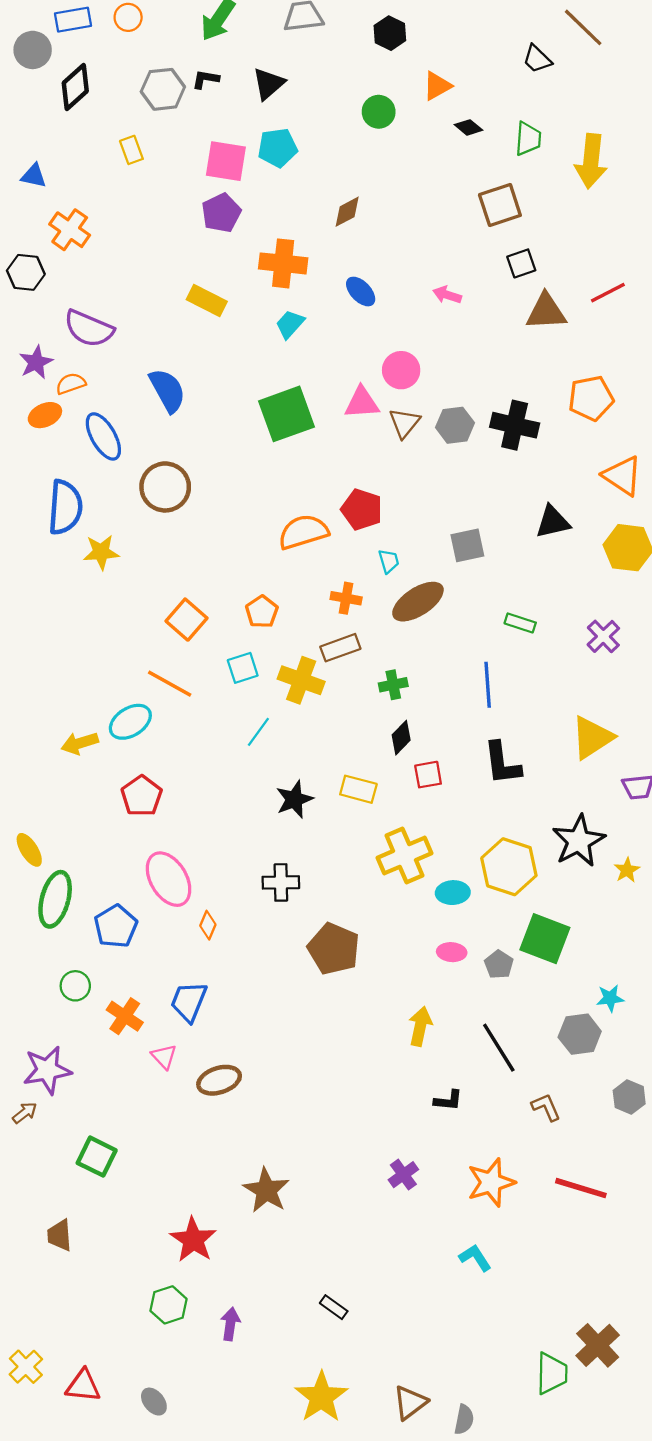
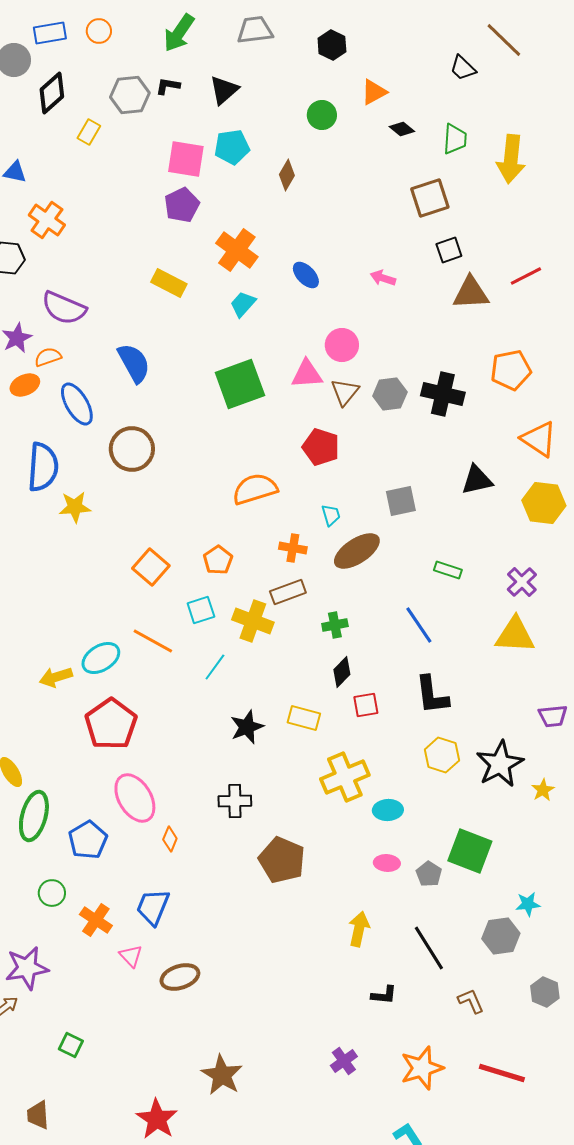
yellow rectangle: (131, 150) -> (89, 132), moved, turned 50
brown diamond: (347, 212) -> (287, 175), moved, turned -32
orange cross: (283, 263) -> (237, 250), turned 30
red pentagon: (362, 509) -> (321, 447), moved
orange line: (170, 684) -> (153, 641), moved
blue line: (488, 685) -> (419, 625), turned -30
yellow triangle: (592, 738) -> (515, 635), moved, turned 36
red pentagon: (142, 796) -> (111, 724), size x1.4
yellow hexagon: (509, 867) -> (442, 755), moved, size x0.7
green square: (97, 1157) -> (71, 1045), size x0.7

